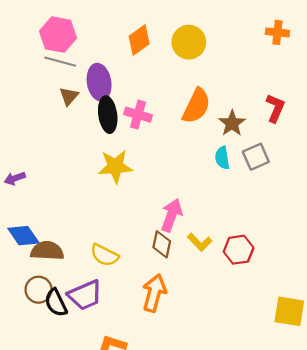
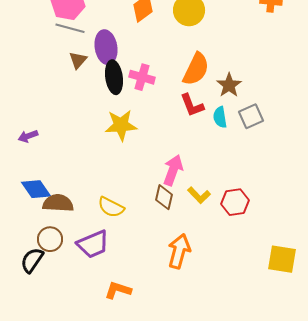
red L-shape: (275, 108) -> (192, 105), moved, turned 136
orange arrow: (154, 293) -> (179, 251), moved
black semicircle: (56, 303) -> (32, 260), moved, turned 60

